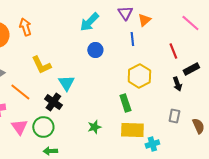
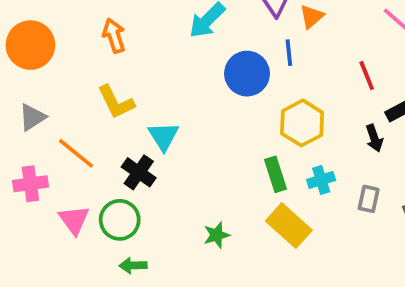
orange arrow: (25, 27) -> (114, 36), moved
blue circle: (95, 50) -> (247, 74), moved, size x1.5
green star: (94, 127) -> (217, 235), moved
yellow rectangle: (132, 130) -> (289, 226), turned 40
cyan cross: (152, 144) -> (321, 180), moved

